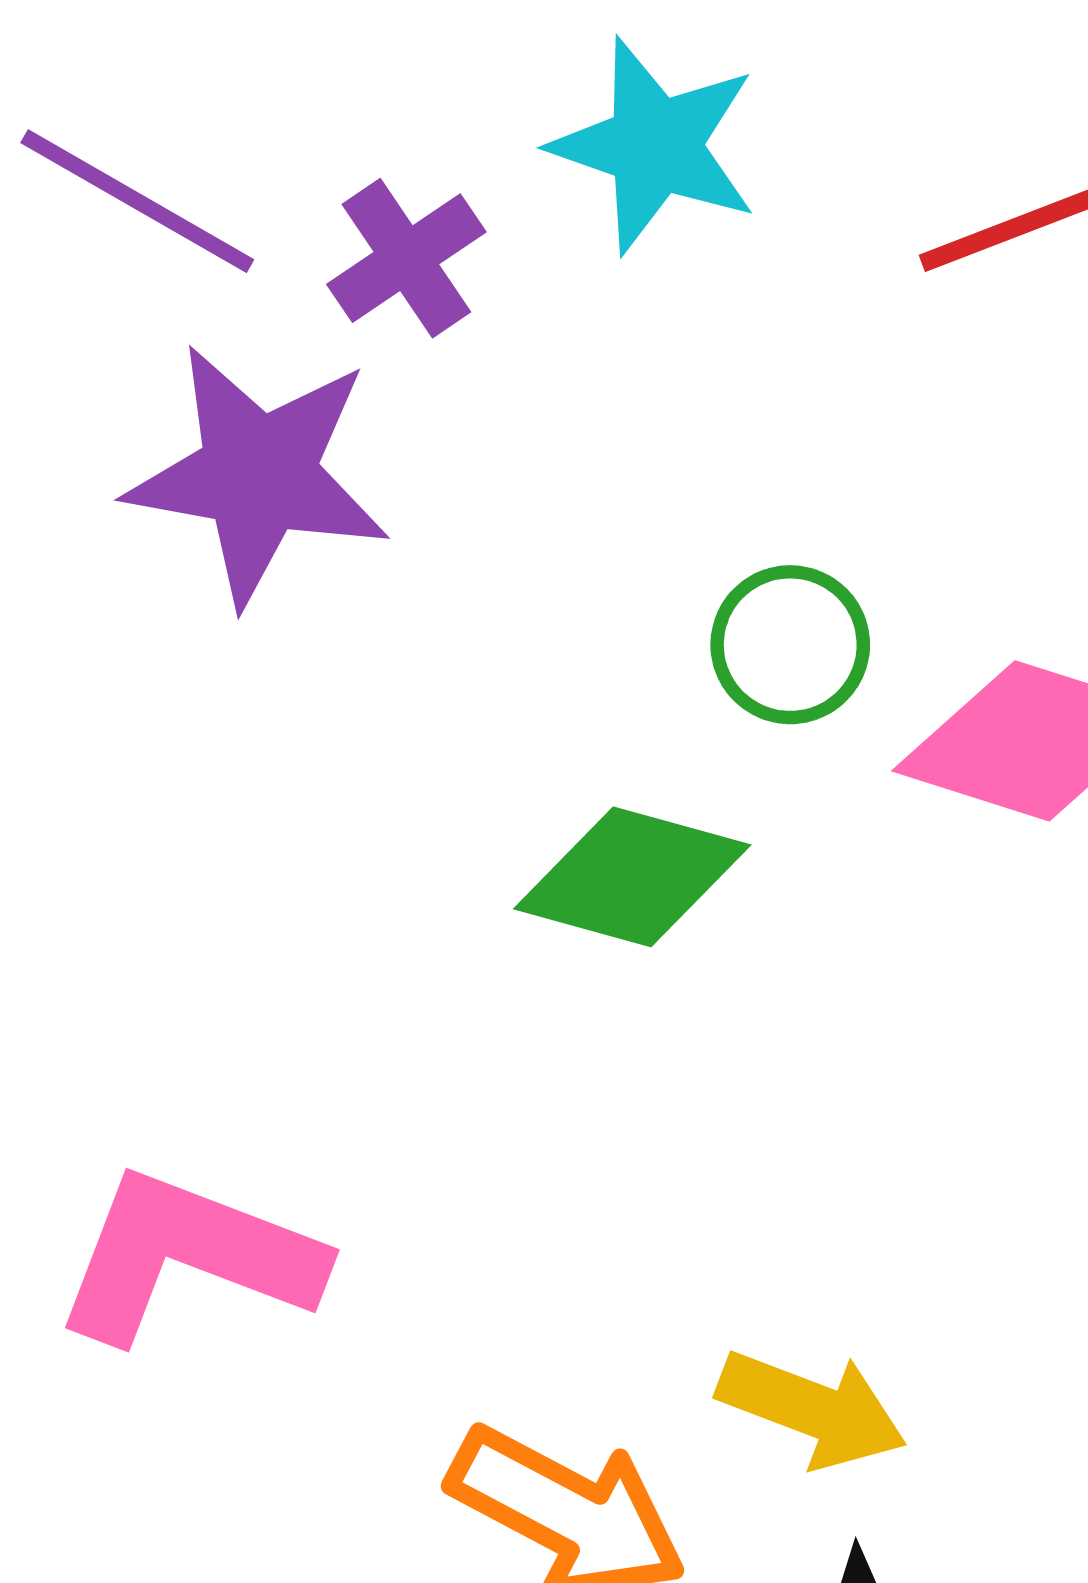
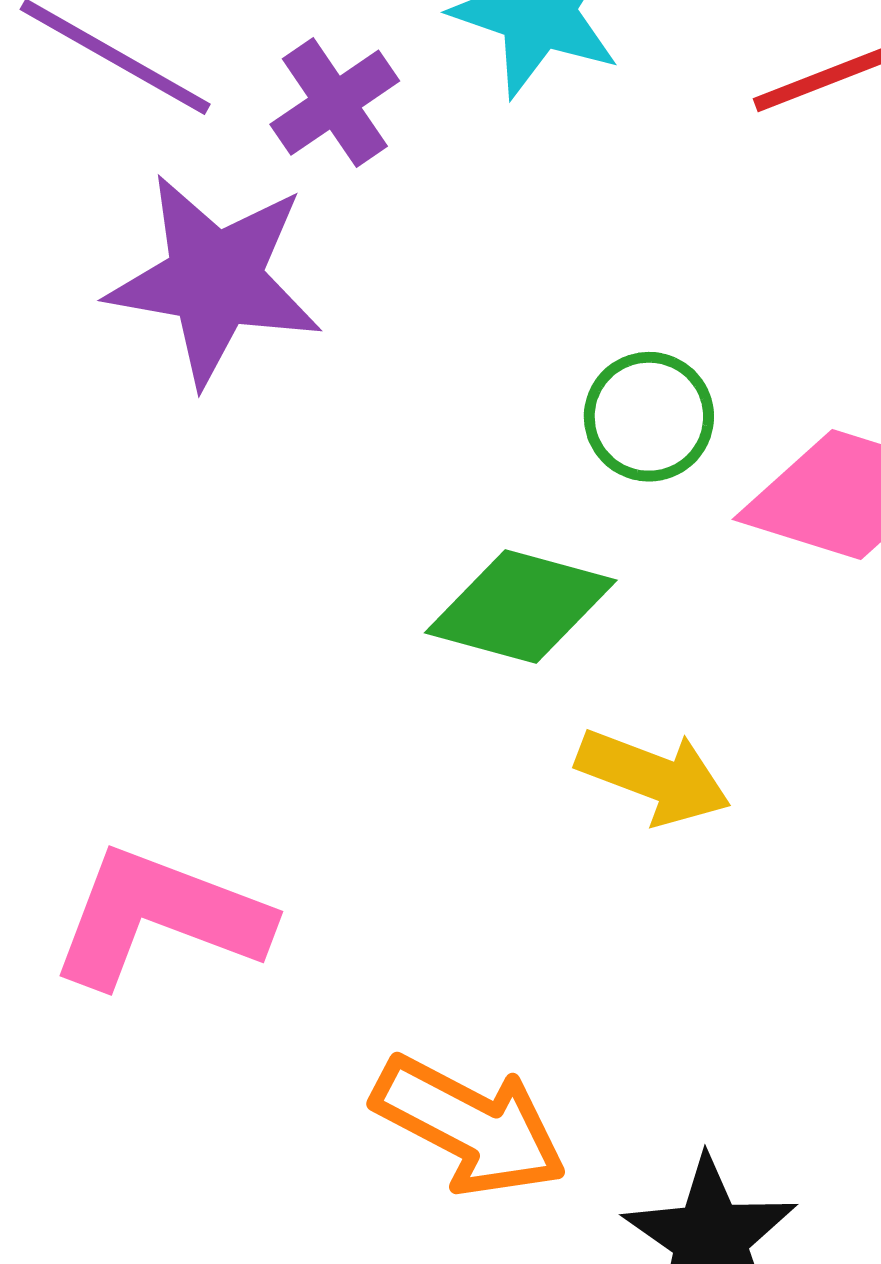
yellow arrow: (812, 1409) -> (654, 777), moved

